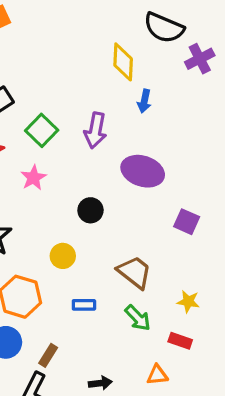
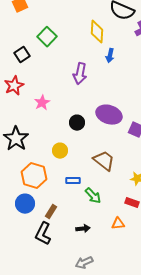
green square: (42, 130) -> (47, 37), moved
purple ellipse: (143, 171) -> (109, 115), moved
green arrow: (138, 318) -> (93, 196), moved

